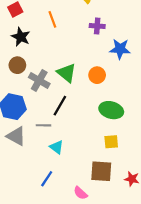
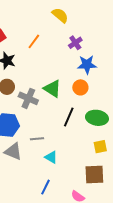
orange line: (52, 19) -> (34, 41), turned 63
purple cross: (97, 26) -> (75, 43), turned -32
blue star: (120, 49) -> (87, 65), moved
black line: (60, 106) -> (69, 117), moved

